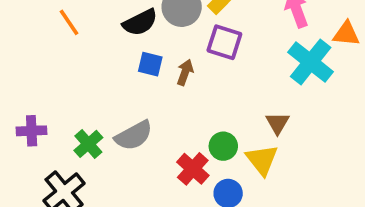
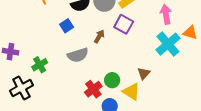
blue square: (150, 64) -> (67, 26), moved, turned 32
gray semicircle: (134, 136) -> (78, 55), moved
yellow triangle: (262, 160) -> (131, 92), turned -30

